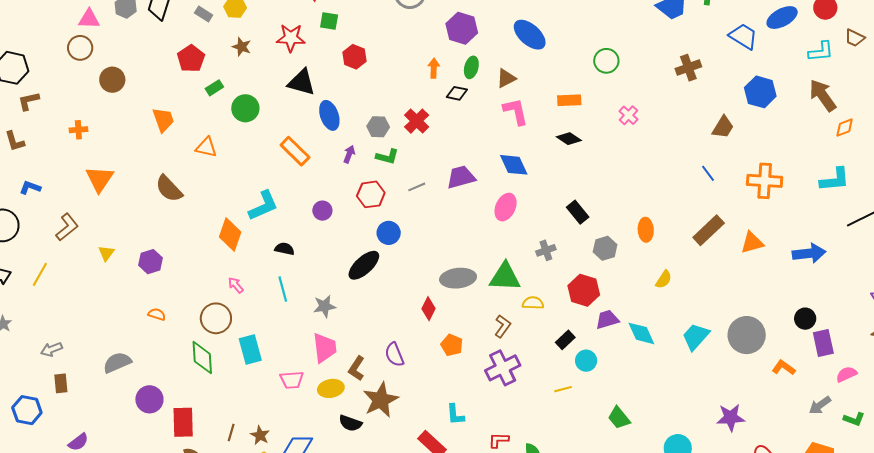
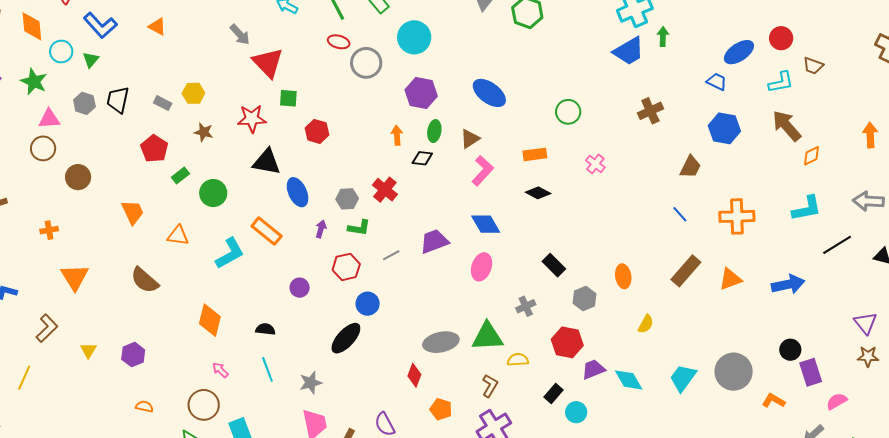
blue trapezoid: (743, 36) -> (717, 82), moved, size x0.7
pink L-shape: (516, 111) -> (483, 171), turned 60
cyan L-shape: (263, 206) -> (230, 253), moved

